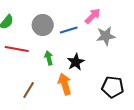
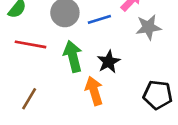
green arrow: (49, 58) -> (73, 56), size x1.6
brown line: (29, 90) -> (29, 99), moved

